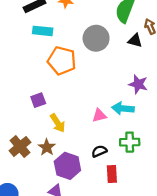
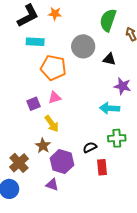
black triangle: (135, 41) -> (109, 59), moved
pink triangle: (99, 115) -> (55, 98), moved
brown cross: (20, 147) -> (19, 163), moved

